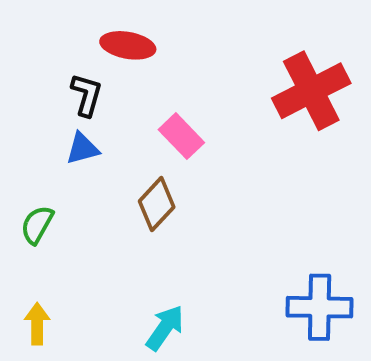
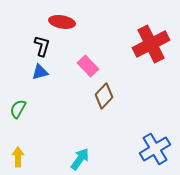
brown diamond: (157, 204) -> (104, 96), moved
blue cross: (320, 307) -> (155, 149), turned -32

